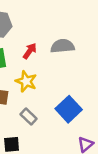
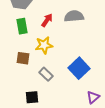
yellow star: (26, 81) -> (44, 45), turned -30

